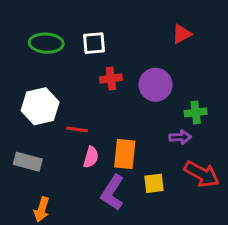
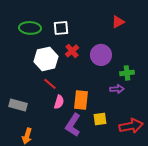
red cross: (111, 79) -> (72, 51), turned -32
white hexagon: (40, 106) -> (46, 59), moved
red line: (77, 129) -> (50, 84), turned 32
red arrow: (202, 174) -> (131, 126), moved, turned -40

